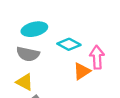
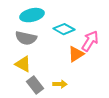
pink arrow: (97, 57) -> (90, 41), turned 35

